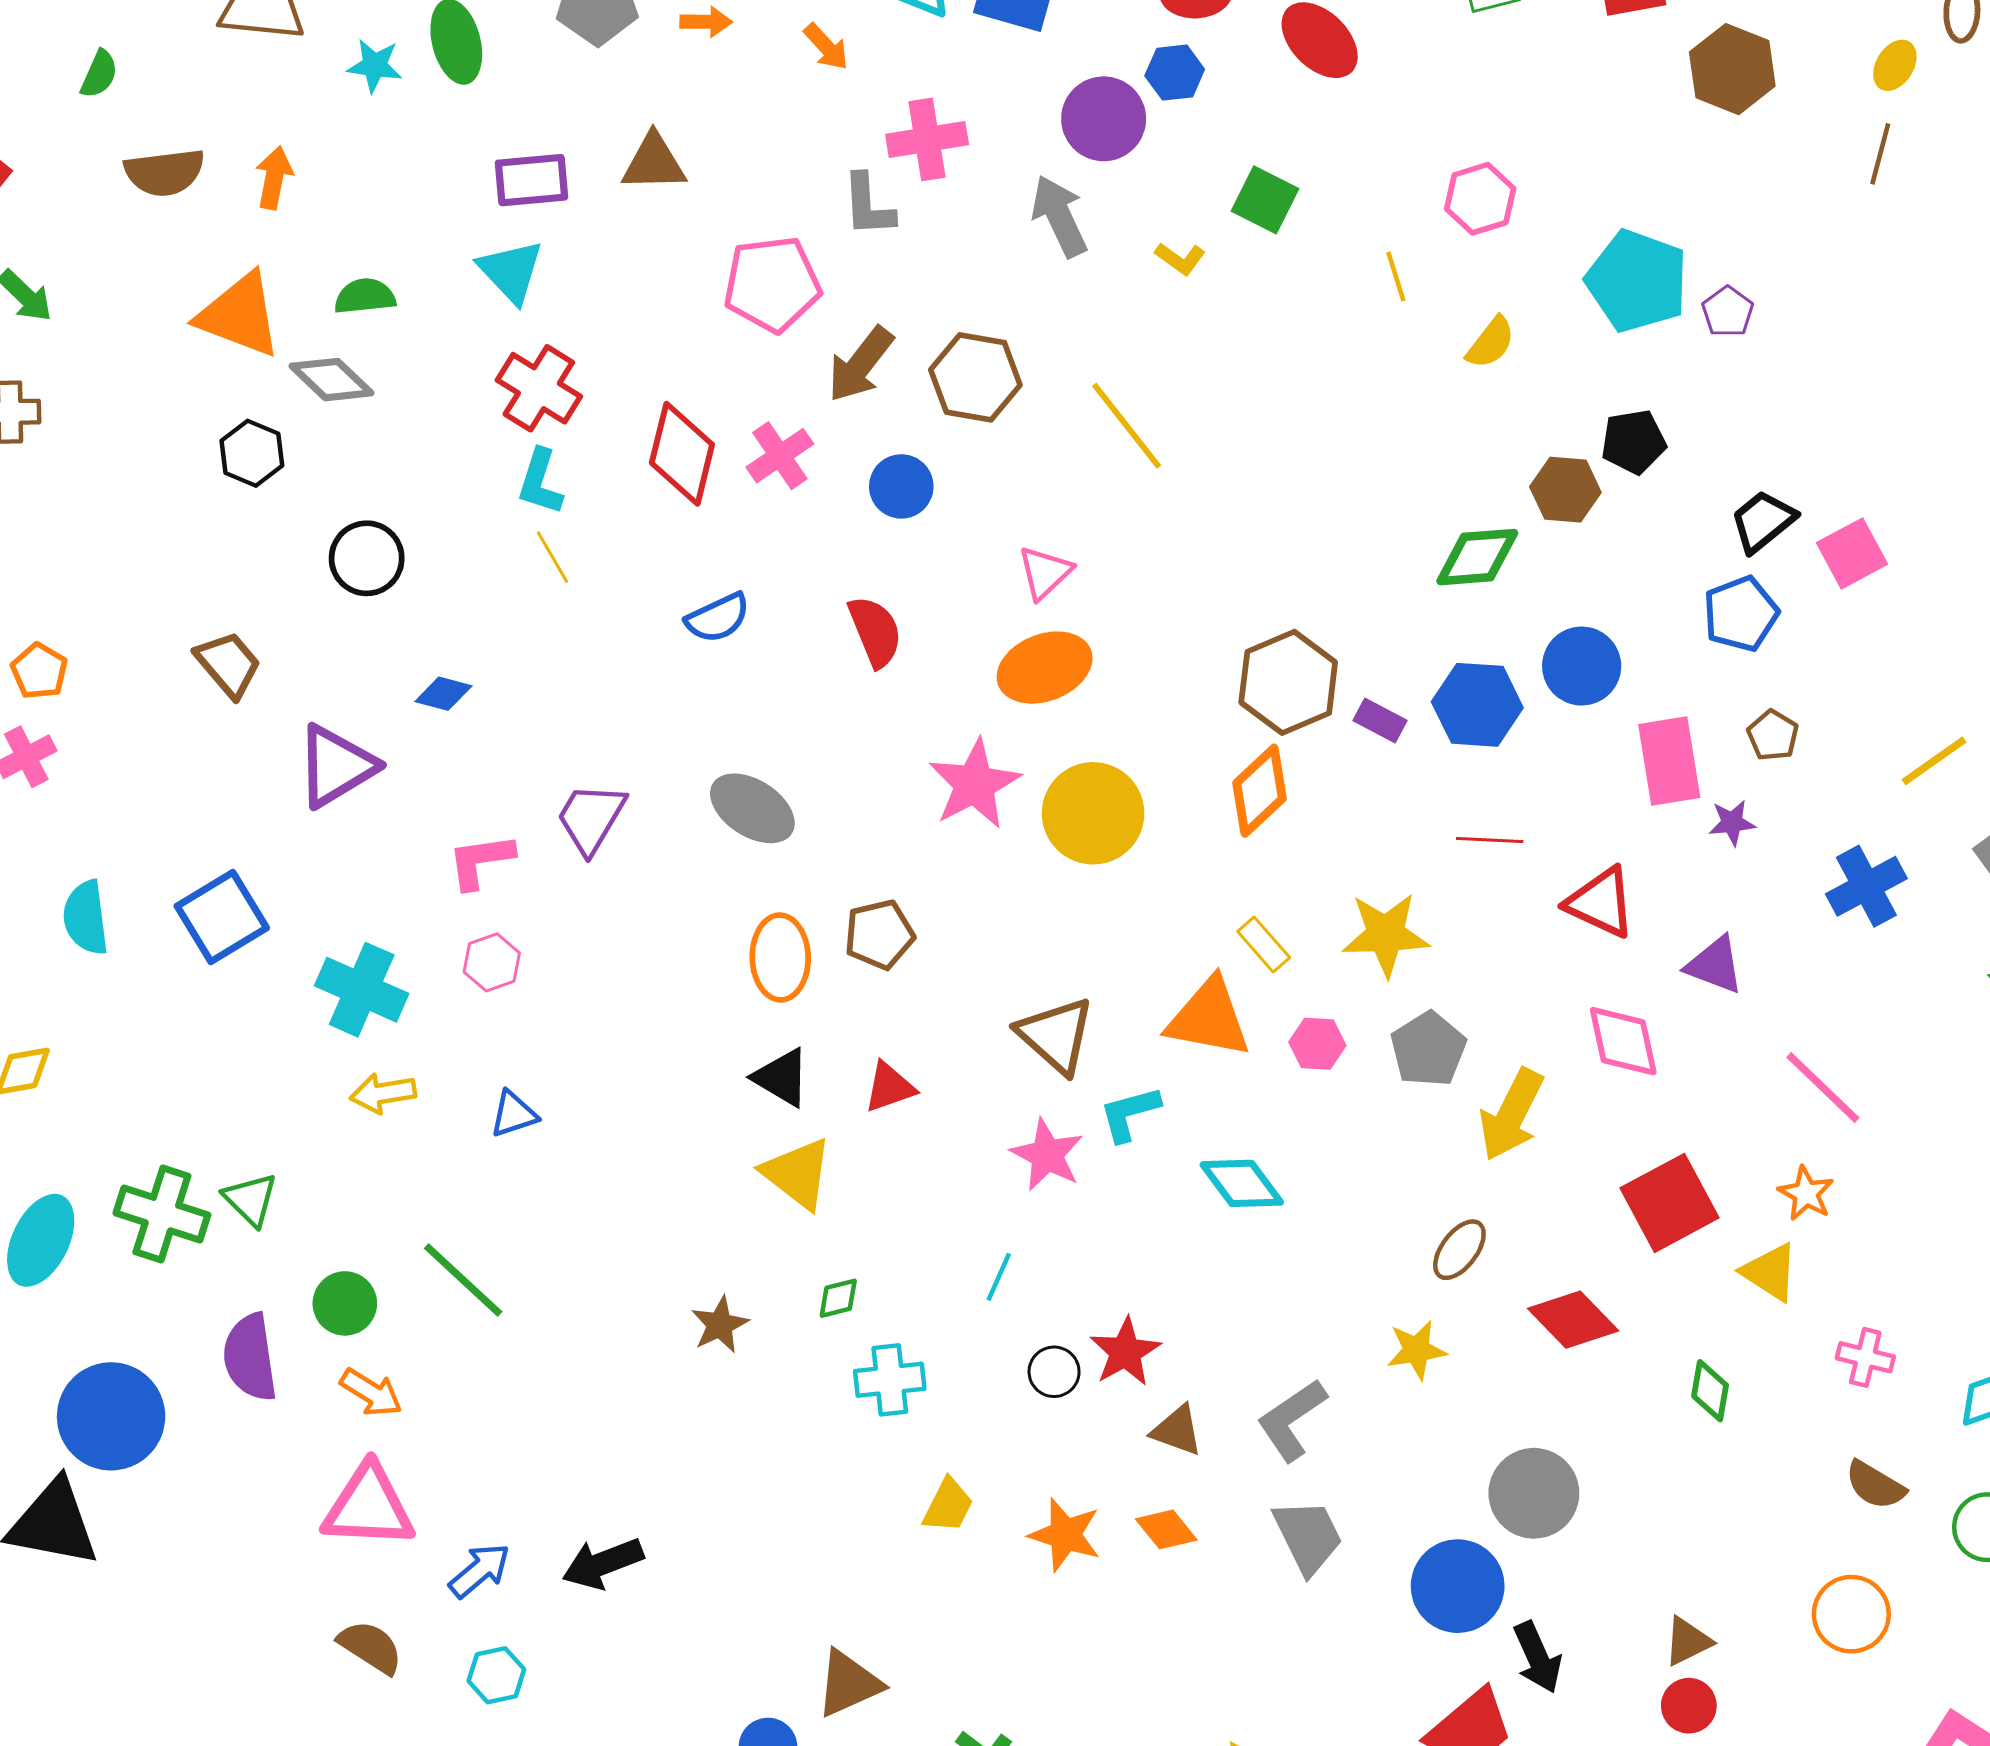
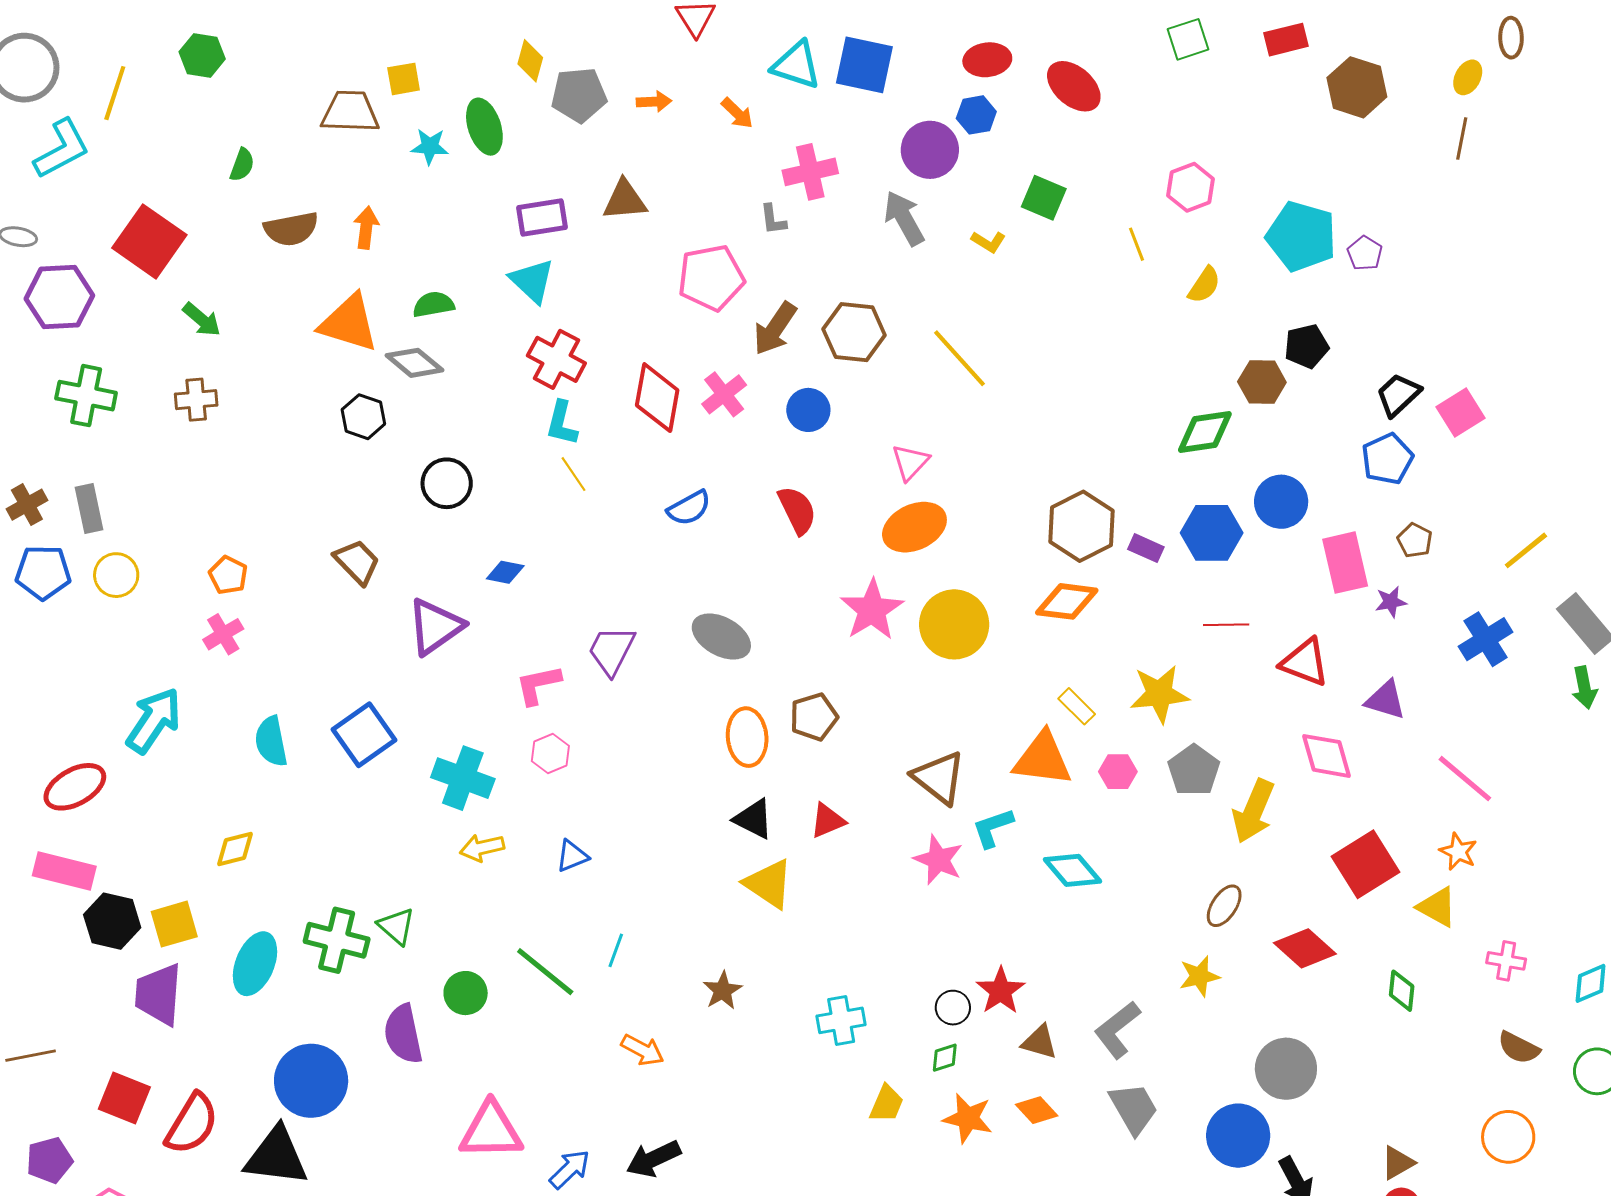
gray L-shape: (868, 205) -> (773, 220), size x0.7
orange diamond: (1260, 791) -> (1067, 601), turned 54
cyan line: (999, 1277) -> (616, 950), moved
green diamond: (838, 1298) -> (945, 1058), moved
orange arrow: (371, 1393) -> (643, 1050), moved

